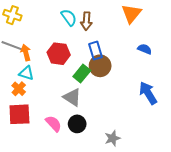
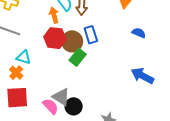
orange arrow: (26, 53) -> (54, 15), moved
brown circle: (100, 66) -> (72, 41), moved
blue arrow: (148, 93) -> (142, 76), turned -30
gray triangle: (72, 97) -> (61, 97), moved

